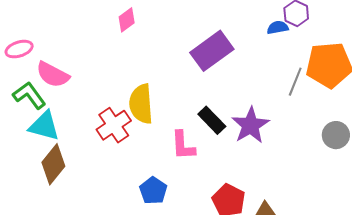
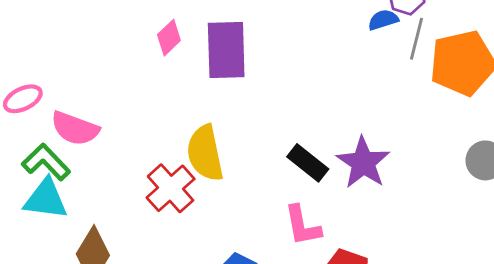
purple rectangle: (212, 51) -> (226, 50), moved, turned -48
gray line: (295, 82) -> (416, 39), moved
cyan triangle: (44, 126) -> (46, 199), moved
pink L-shape: (183, 145) -> (302, 226), moved

